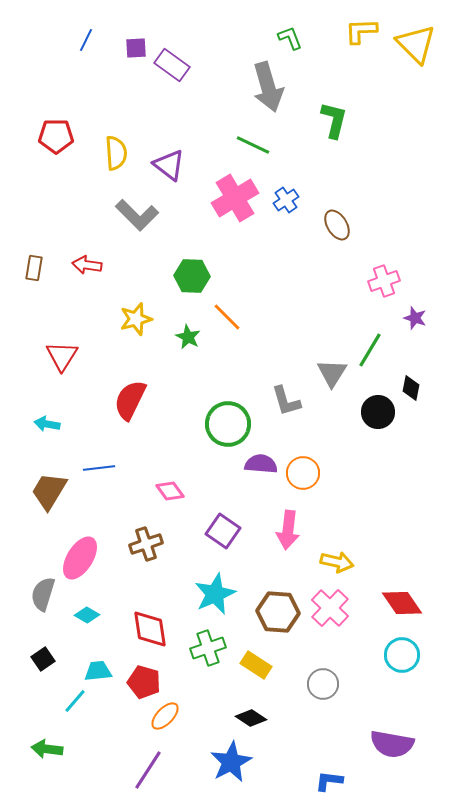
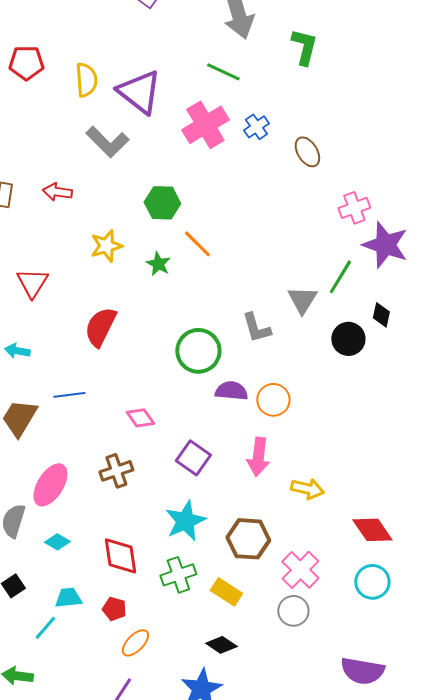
purple triangle: (169, 165) -> (139, 92), size x1.4
purple star: (415, 318) -> (385, 245), size x2.0
pink cross: (330, 608) -> (300, 570), moved
red pentagon: (144, 682) -> (114, 609), size x0.7

